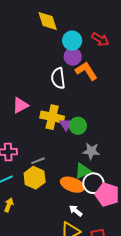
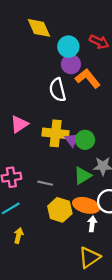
gray line: (38, 161) -> (45, 183), turned 40
green triangle: (83, 171) -> (83, 176), moved
yellow hexagon: (35, 178) -> (60, 210), moved
white arrow: (76, 211) -> (92, 224), moved, turned 64

